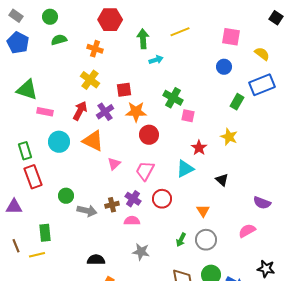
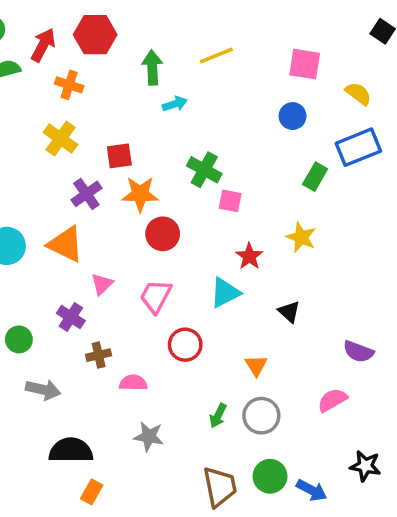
red arrow: (80, 111) -> (43, 45), moved
purple cross: (133, 199) -> (71, 317), moved
gray arrow: (87, 211) -> (43, 390), moved
black semicircle: (96, 260) -> (71, 450), size x1.4

